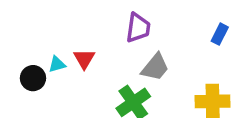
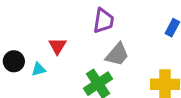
cyan triangle: (57, 64) -> (39, 69), moved

